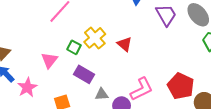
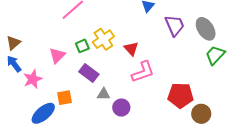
green square: (74, 47) -> (82, 46), turned 32
red pentagon: (181, 86) -> (181, 95), turned -30
pink L-shape: (142, 89) -> (143, 72), moved

